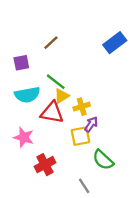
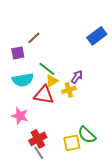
brown line: (51, 43) -> (34, 38), moved
purple arrow: (91, 124) -> (77, 77), moved
yellow square: (81, 136) -> (72, 143), moved
gray line: (84, 186) -> (39, 153), moved

